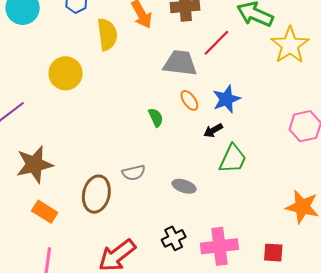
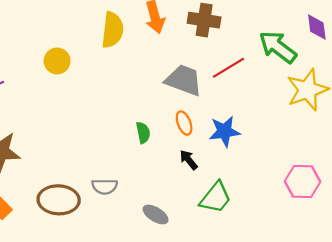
yellow circle: (66, 73) -> (57, 61), size x0.7
black arrow: (213, 130) -> (189, 160), moved, turned 66
brown ellipse: (96, 194) -> (59, 200), turned 66

